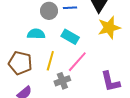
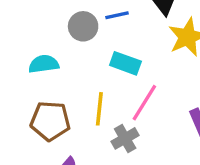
cyan semicircle: (36, 34) -> (44, 64), moved

